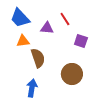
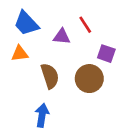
orange triangle: (23, 41) -> (20, 54), moved
brown circle: (72, 74) -> (89, 79), moved

